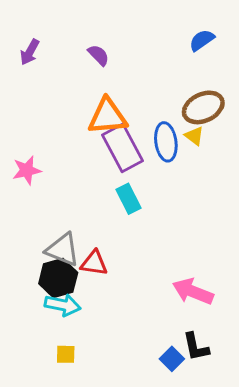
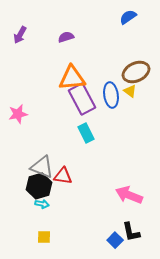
blue semicircle: (202, 40) -> (128, 17), moved
purple semicircle: (99, 55) -> (66, 37), turned -63
cyan arrow: (63, 305) -> (42, 204), size x0.6

